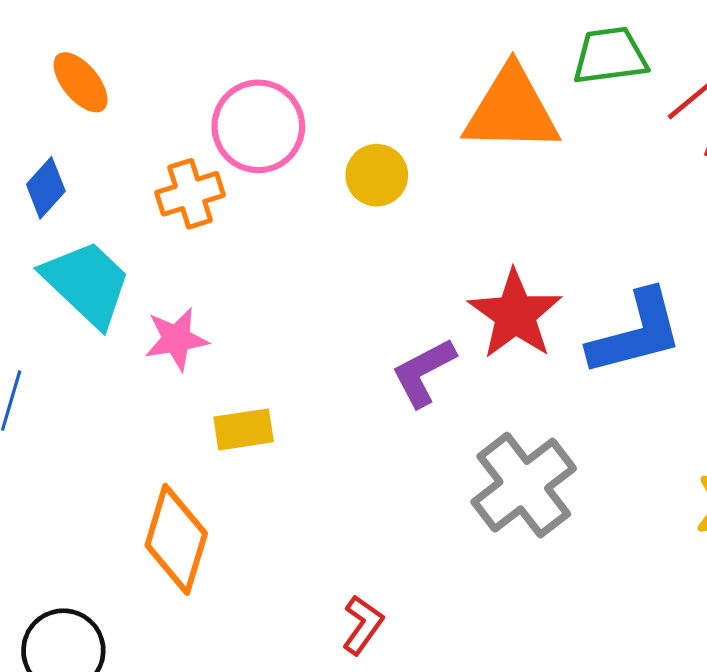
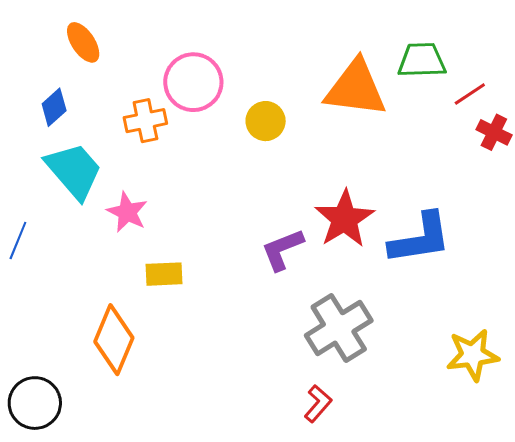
pink star: (176, 339) -> (127, 212), turned 30
red L-shape: (363, 625) -> (318, 404), moved

